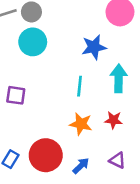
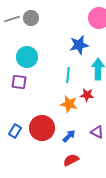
cyan circle: (33, 42) -> (27, 57), moved
red star: (113, 120) -> (87, 95), moved

